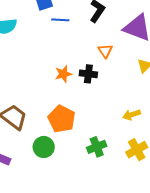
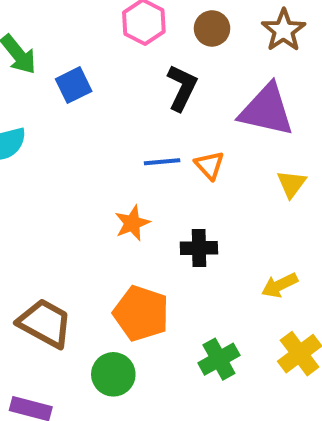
blue line: (60, 20) -> (162, 162), moved
black cross: (88, 74) -> (199, 248), moved

